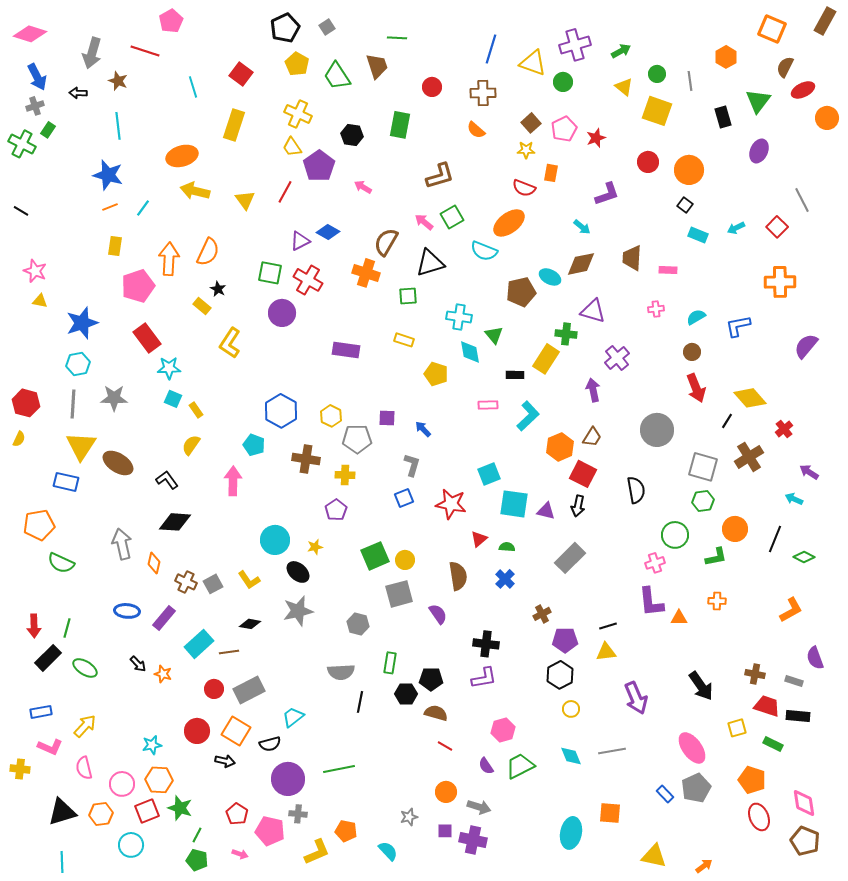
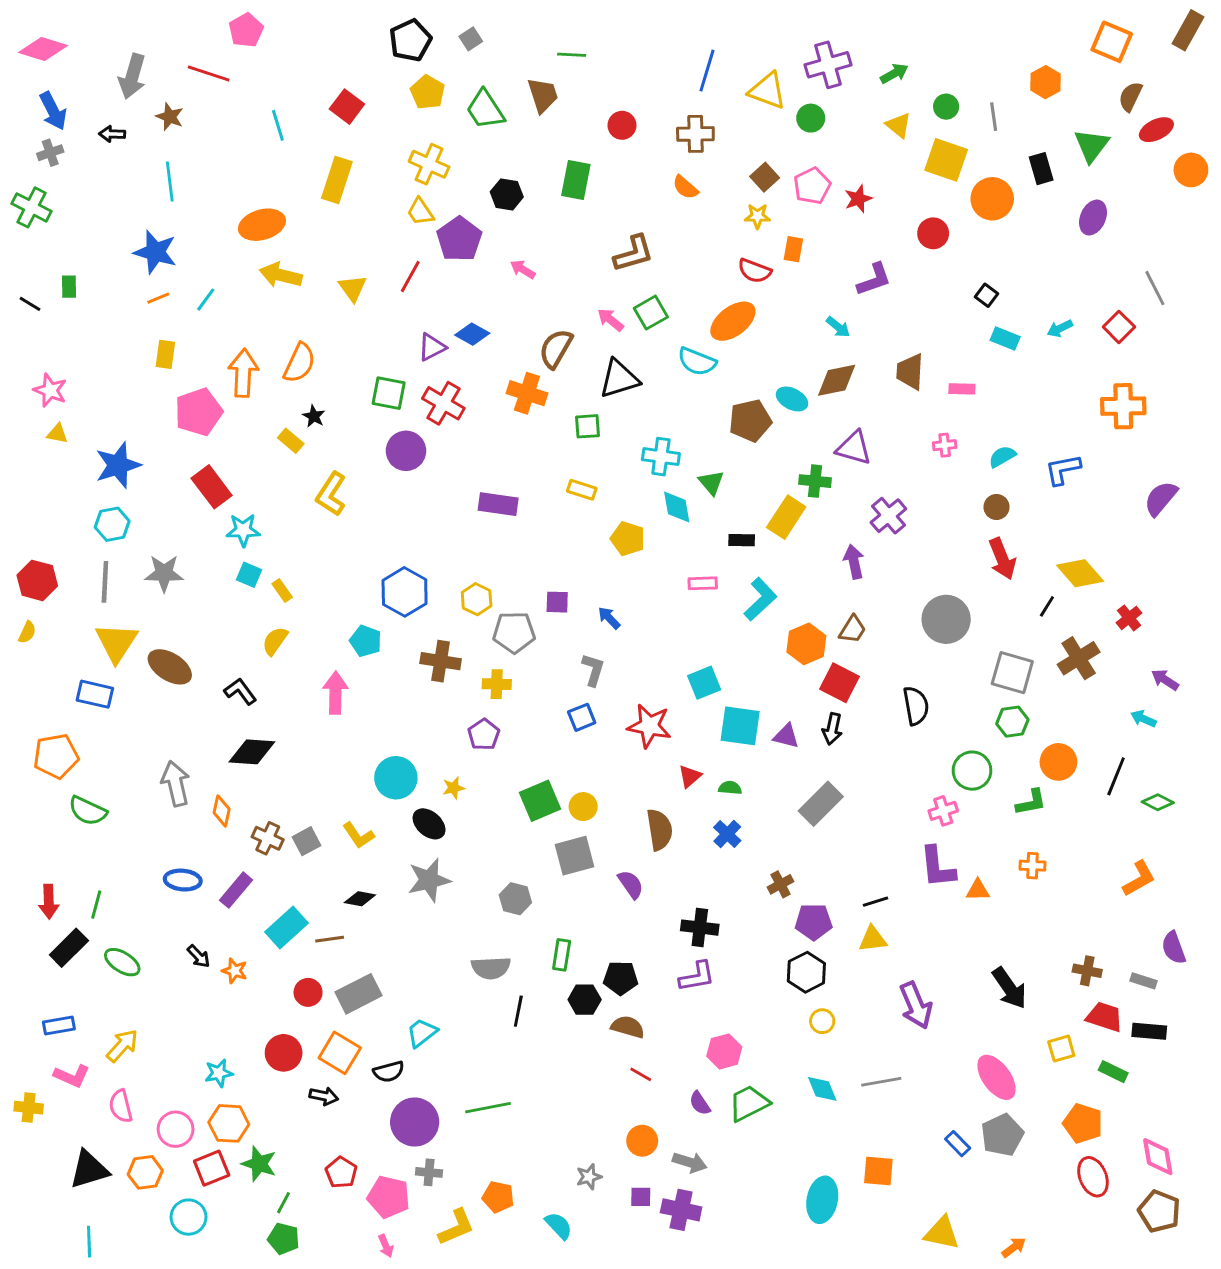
green rectangle: (48, 130) -> (69, 287), moved, turned -35
orange circle: (689, 170) -> (992, 199), moved
pink arrow: (240, 854) -> (386, 1246), moved, turned 49

